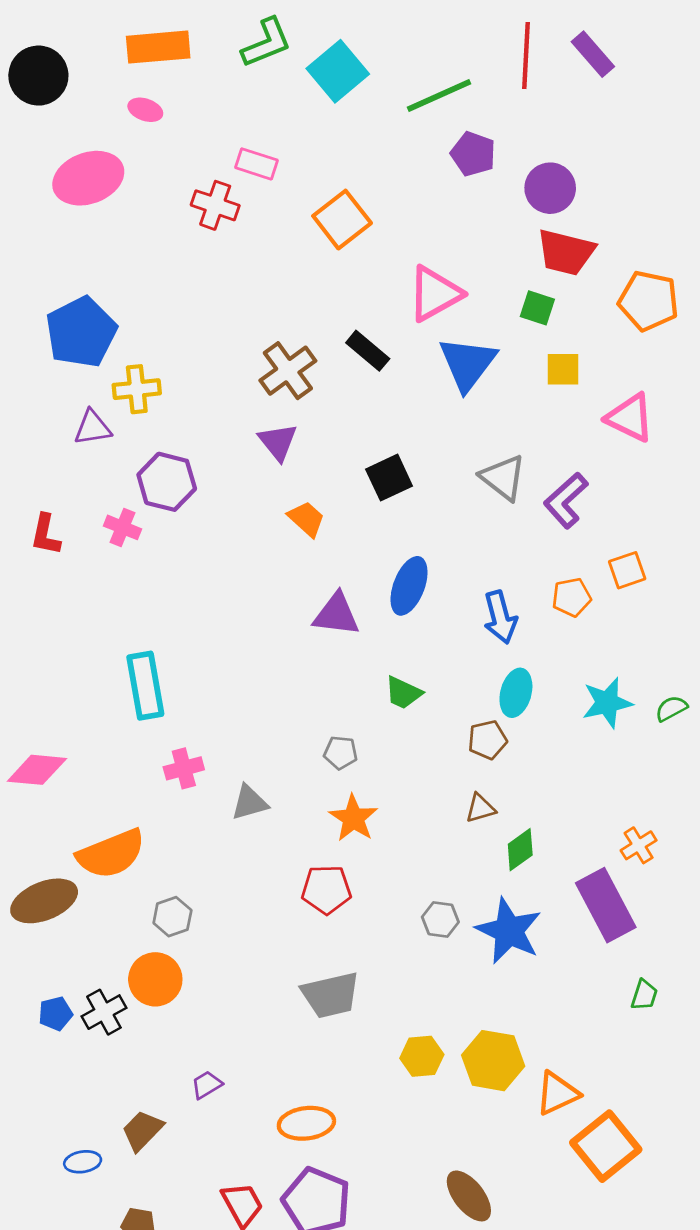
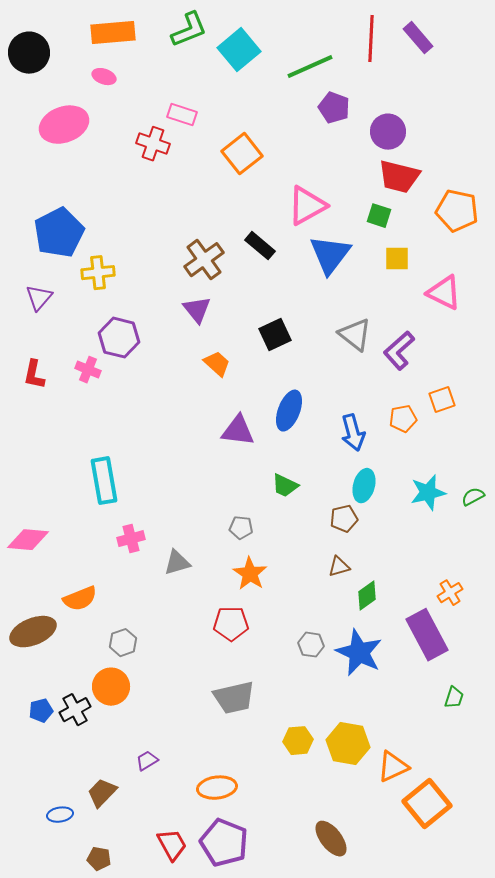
purple triangle: (93, 428) -> (39, 298), moved, turned -40
orange semicircle: (111, 854) -> (80, 599), size x0.7

